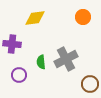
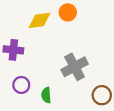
orange circle: (83, 17) -> (68, 12), moved
green semicircle: (41, 62) -> (46, 95), moved

